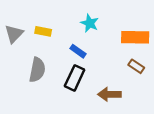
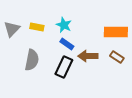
cyan star: (90, 23) -> (64, 25), moved
brown arrow: (109, 94) -> (88, 56), moved

